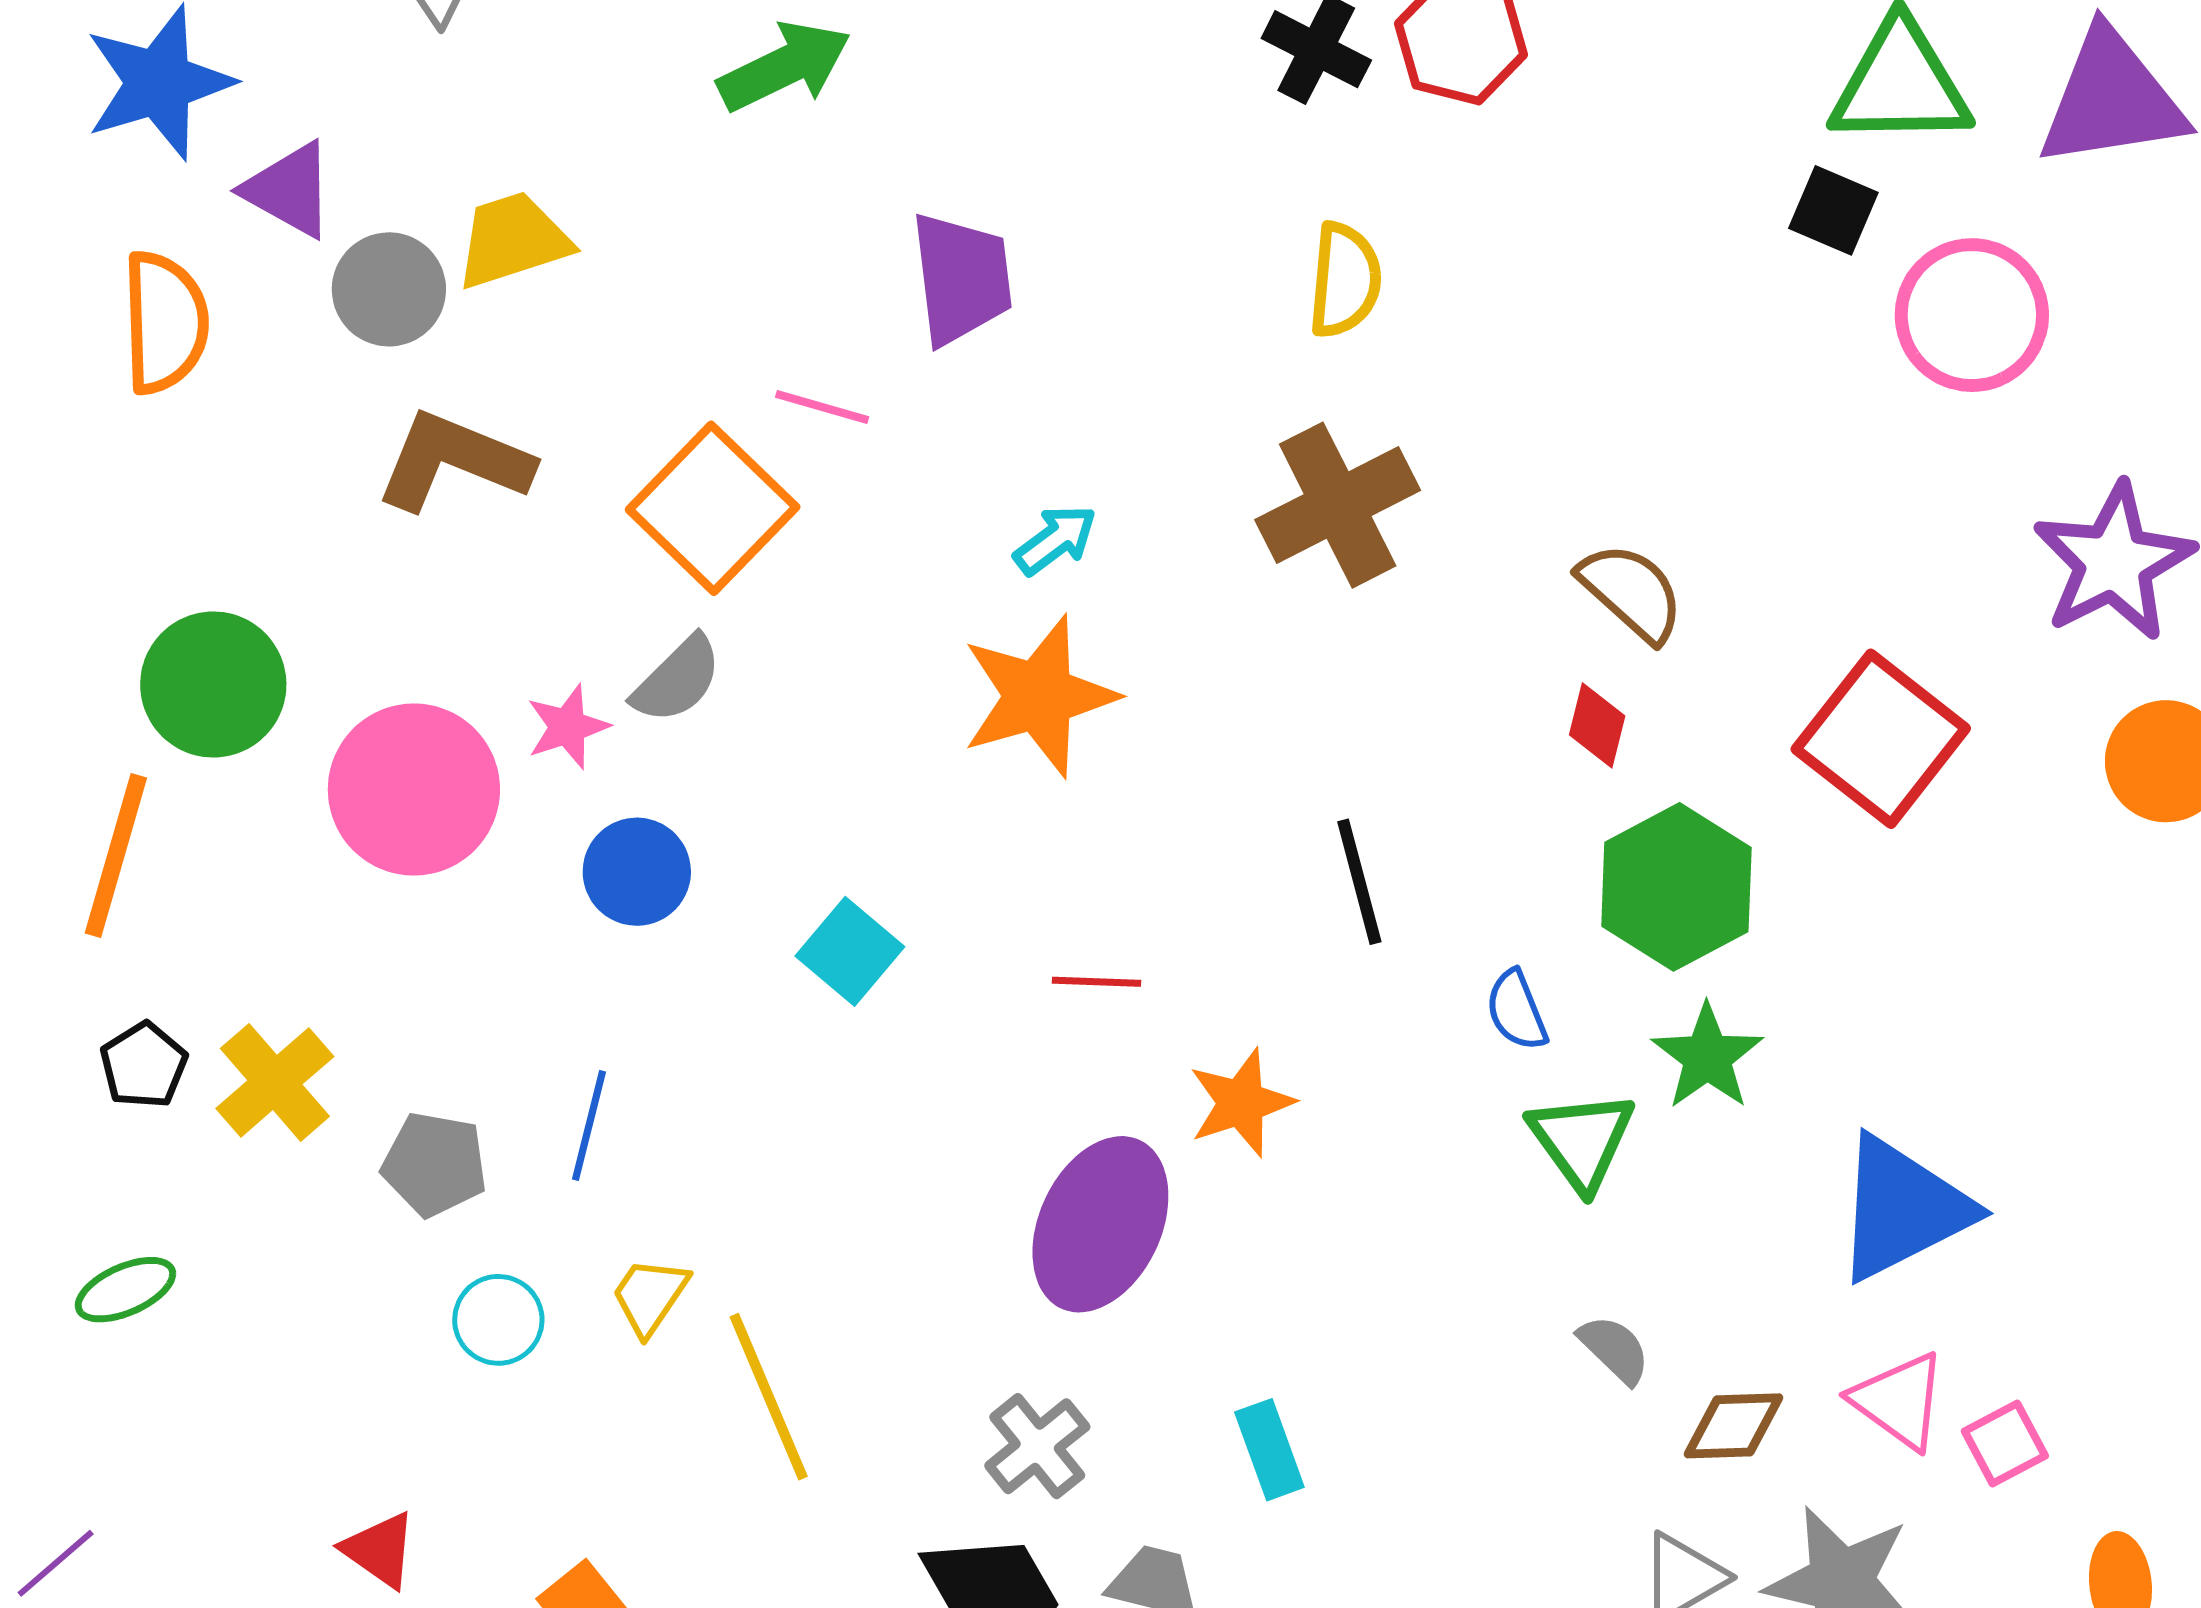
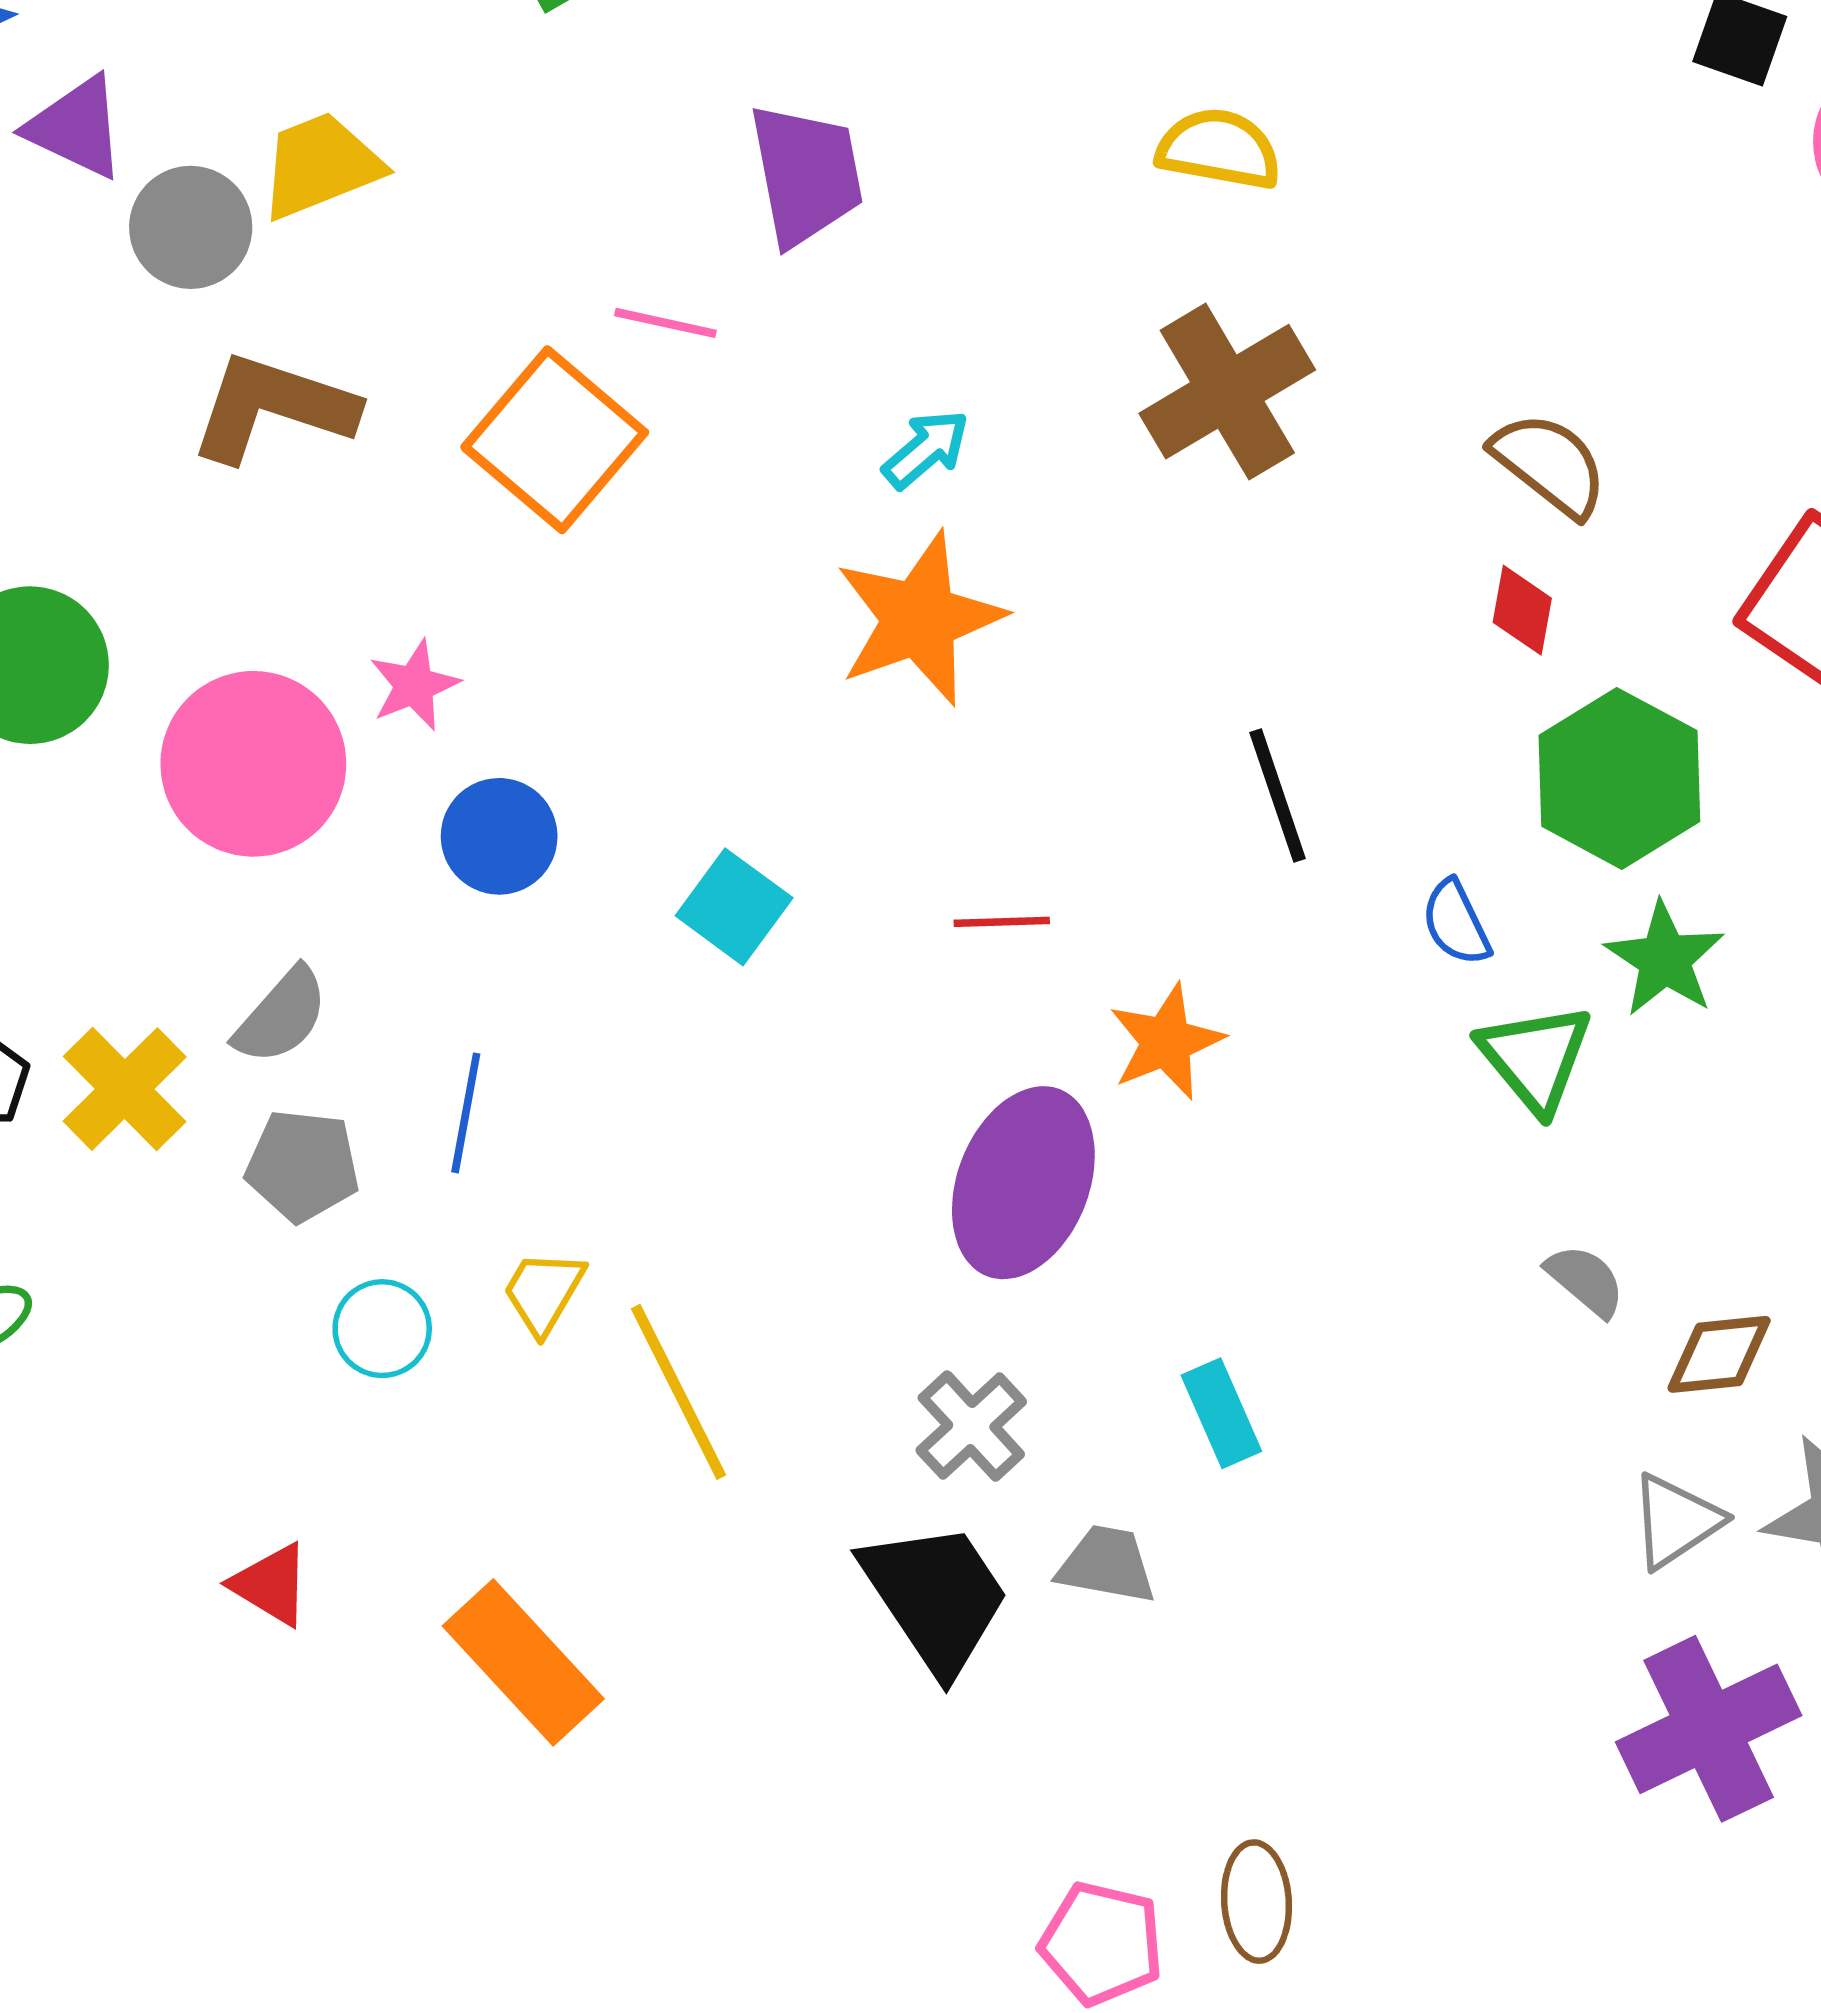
yellow semicircle: (1345, 280) -> (1219, 149), turned -81
gray semicircle: (677, 680) -> (281, 1016), moved

